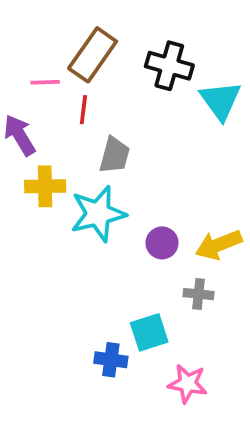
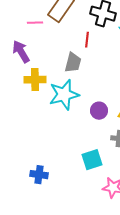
red line: (83, 110) -> (87, 40), moved
blue cross: (111, 360) -> (39, 175), moved

